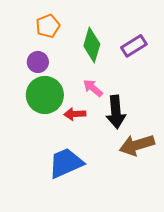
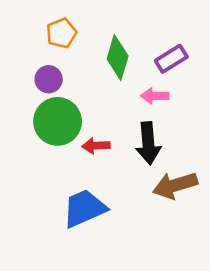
pink arrow: (93, 88) -> (155, 96), moved, turned -40

